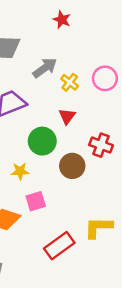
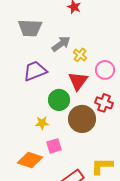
pink circle: (105, 78) -> (105, 70), moved
red triangle: (67, 116) -> (78, 81), size x1.5
brown circle: (72, 166) -> (82, 119), size x1.4

